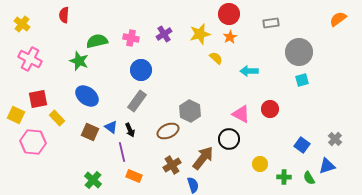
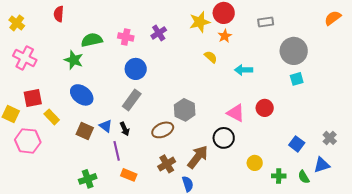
yellow star: (200, 34) -> (200, 22), moved
green cross: (93, 180) -> (88, 179), turned 30

